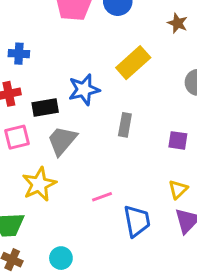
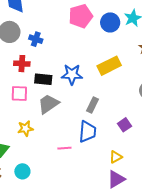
purple square: (178, 140) -> (124, 125), turned 32
yellow star: (39, 184) -> (25, 128), size x0.7
blue trapezoid: (137, 221) -> (87, 132), moved
cyan circle: (61, 258) -> (22, 171), moved

